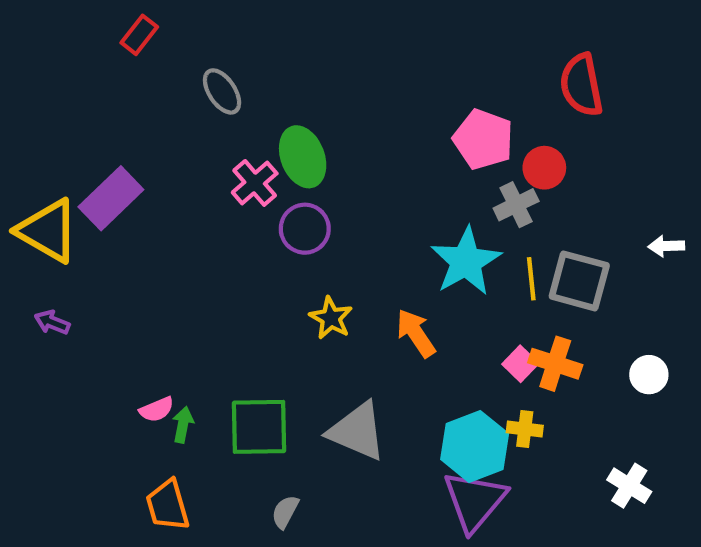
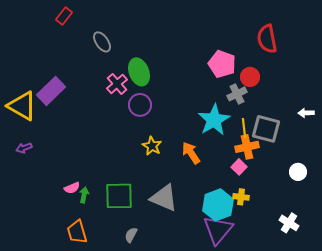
purple arrow: (52, 322) -> (24, 148), turned -42
orange cross: (555, 364) -> (247, 147), moved, turned -30

